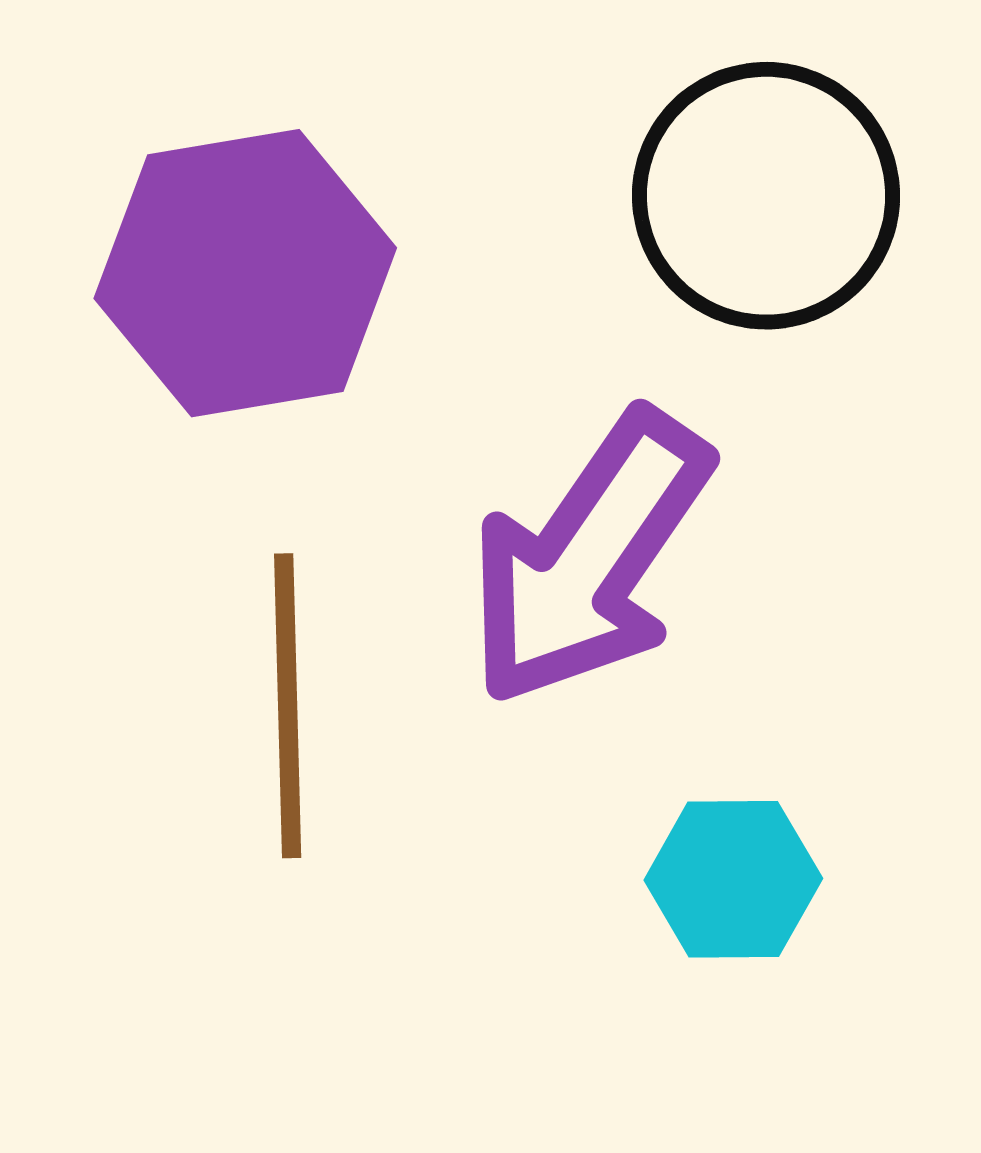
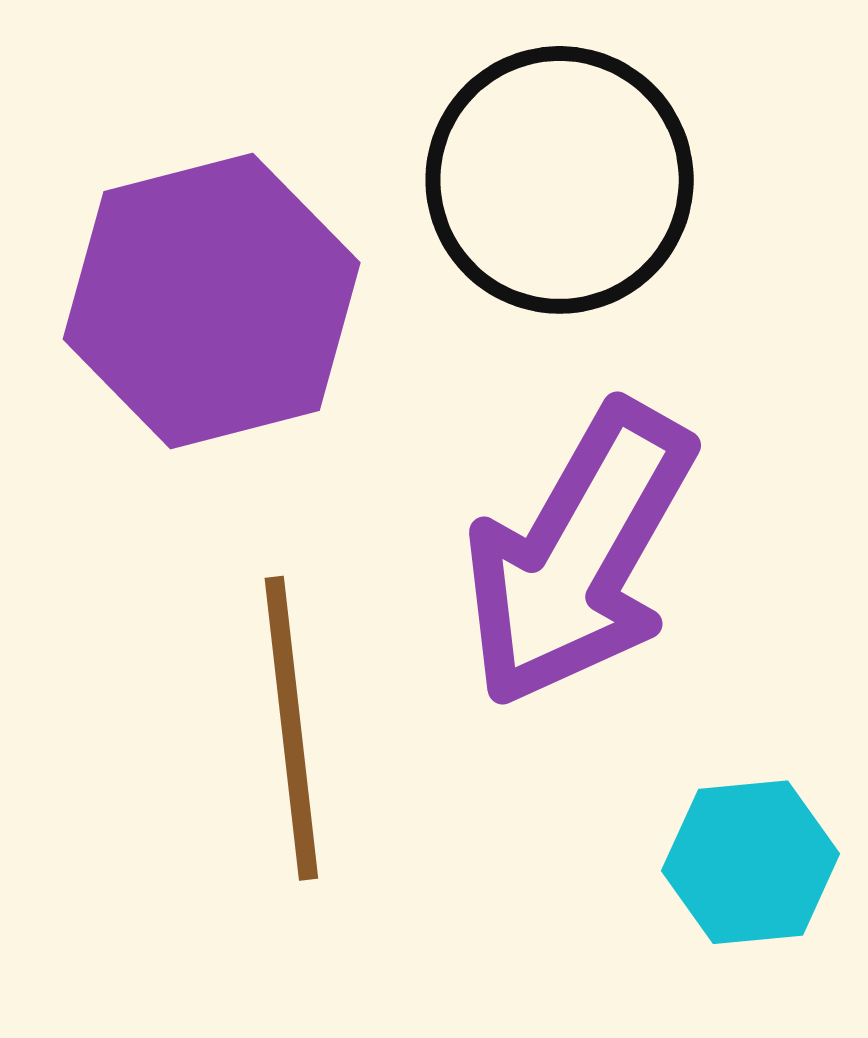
black circle: (766, 196) -> (560, 180), moved

